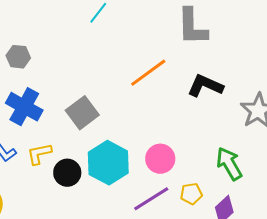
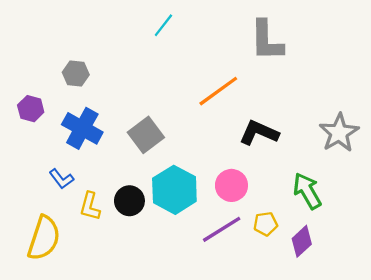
black L-shape: (205, 86) -> (259, 133), moved
yellow L-shape: (39, 154) -> (90, 206), moved, turned -64

